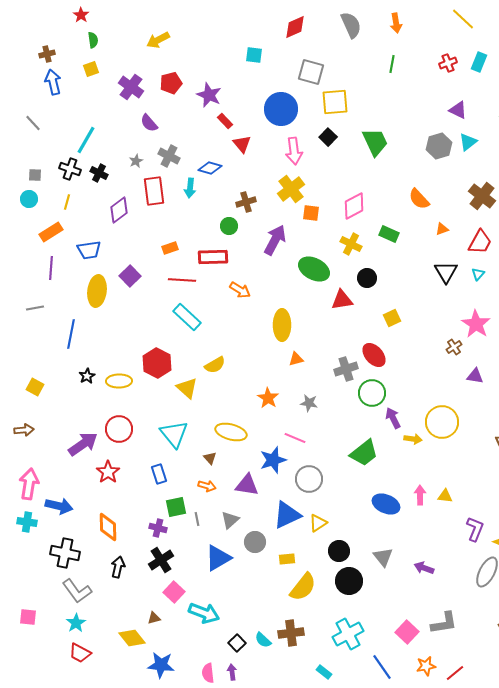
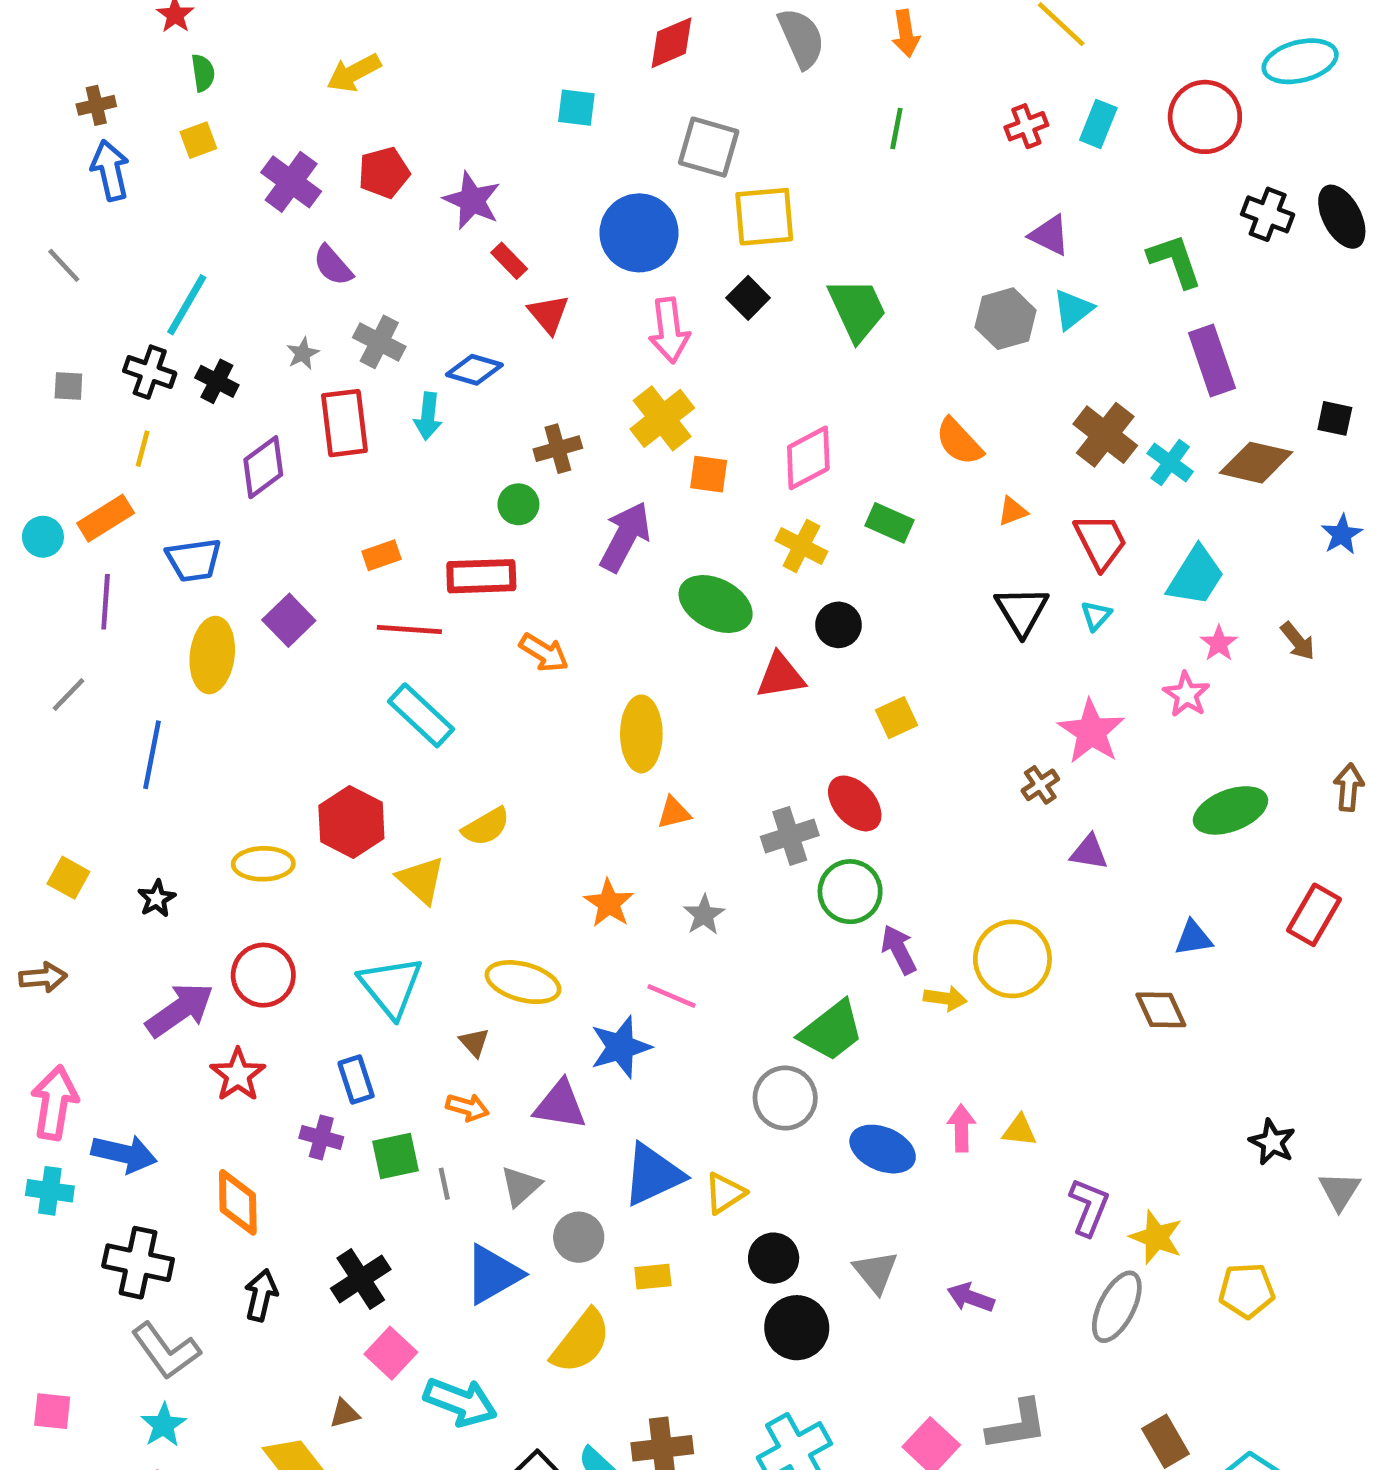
cyan circle: (29, 199) -> (43, 537), moved
red trapezoid: (480, 242) -> (1101, 541), turned -56
gray line: (35, 308) -> (68, 694), turned -36
black star: (87, 376) -> (157, 899), moved
gray star: (309, 403) -> (704, 915), turned 30
gray circle: (309, 479) -> (785, 1098), moved
purple cross: (158, 528) -> (321, 1137), moved
yellow semicircle: (303, 587) -> (581, 1342), moved

